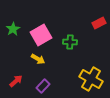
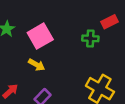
green cross: (70, 42) -> (90, 38), moved

